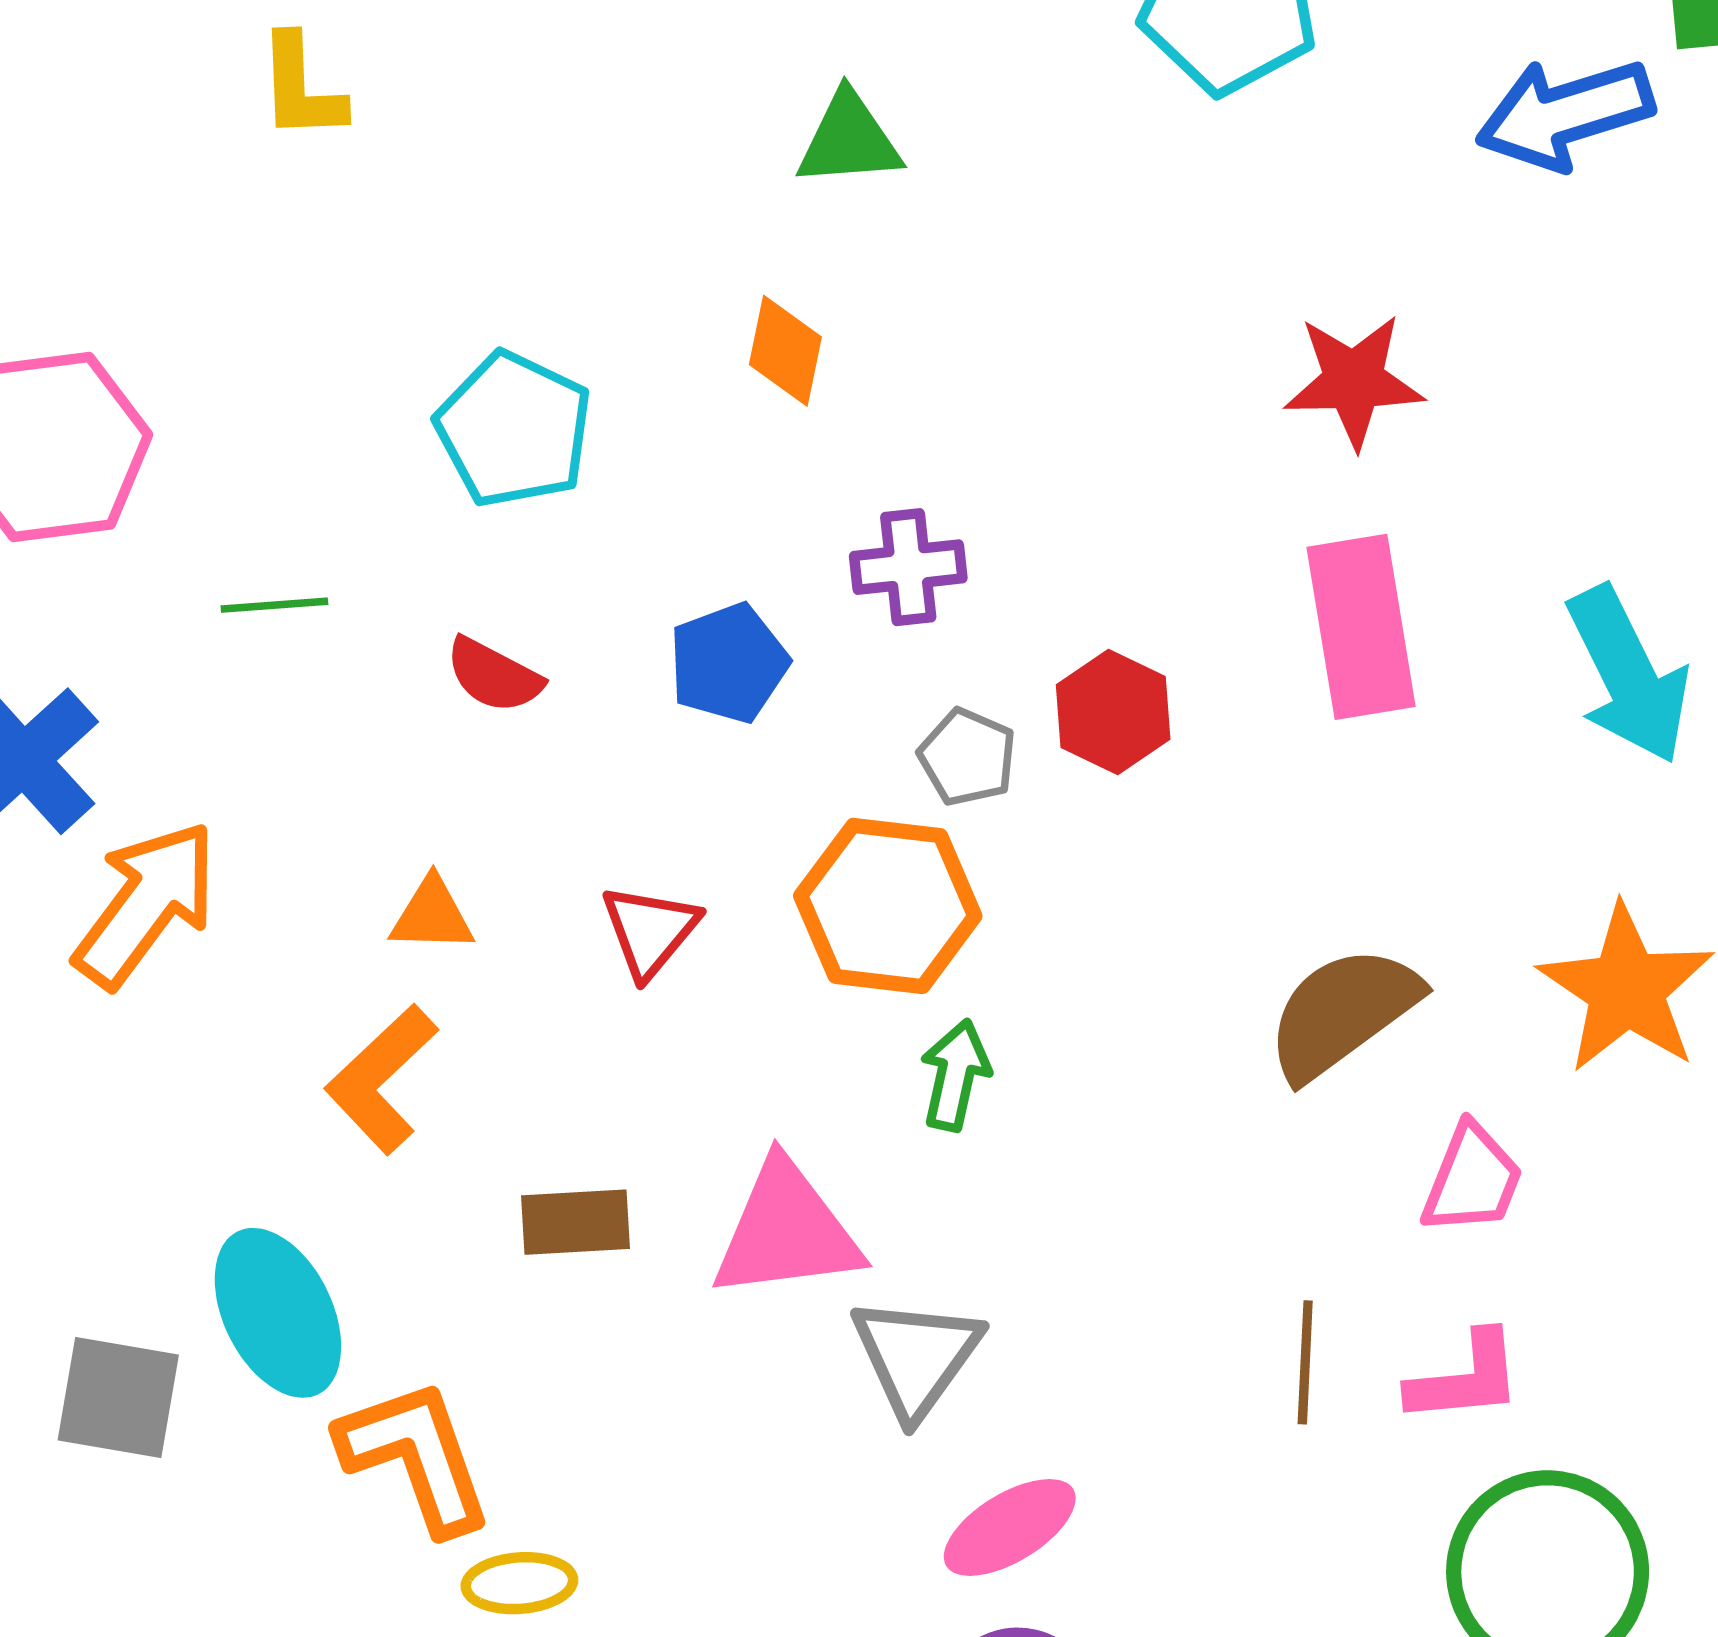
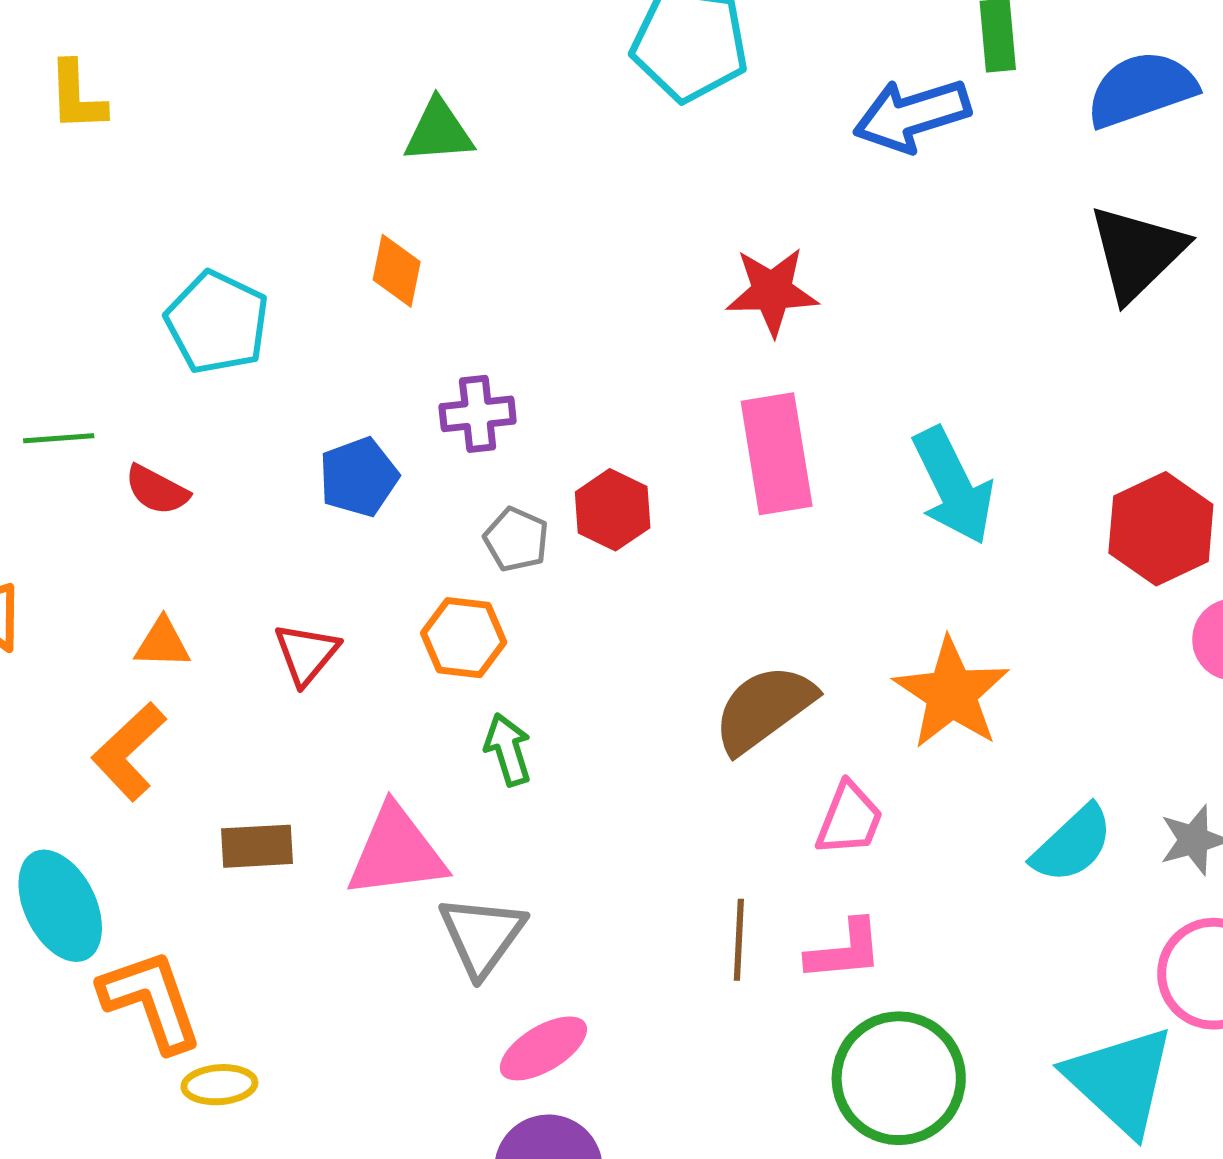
red semicircle: (494, 675) -> (157, 490), moved
orange hexagon: (888, 906) -> (464, 638), size x0.7
green arrow: (955, 1075) -> (508, 750), turned -30

